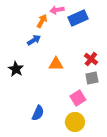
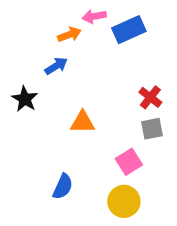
orange arrow: (42, 21) -> (69, 35), turned 40
orange triangle: (56, 64) -> (83, 122), moved
black star: (16, 69) -> (25, 99), moved

